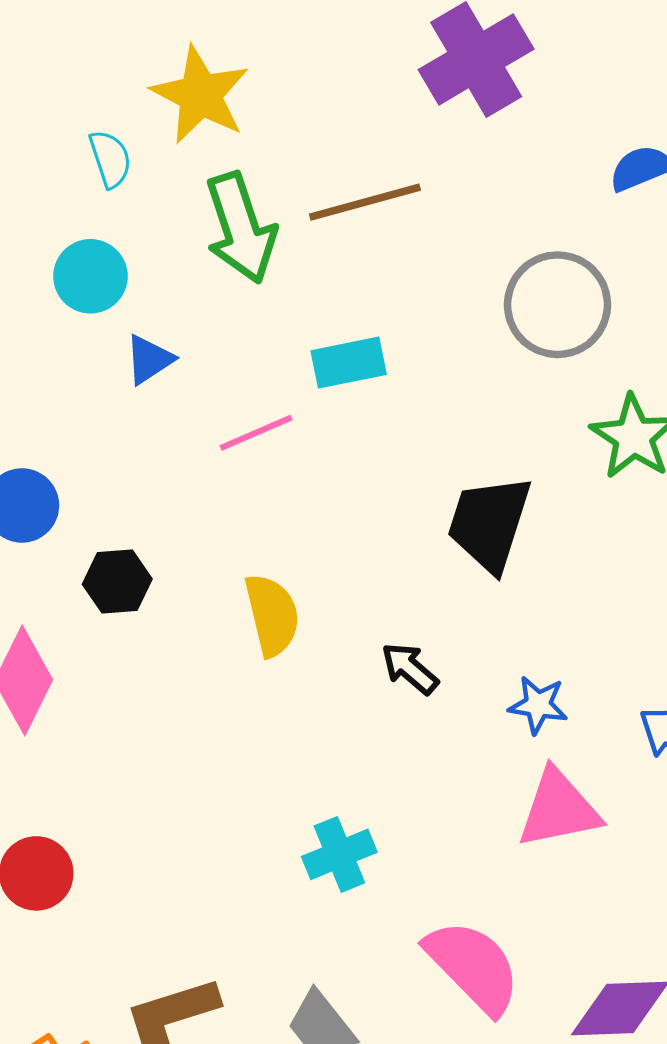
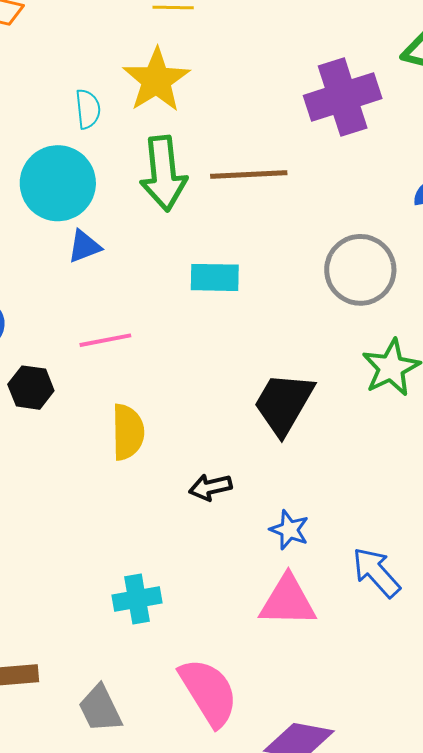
cyan circle: (90, 276) -> (58, 183), size x1.5
pink line: (256, 433) -> (105, 340), moved
black arrow: (410, 668) -> (210, 487), turned -66

